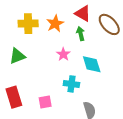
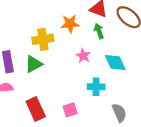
yellow cross: (28, 24) -> (43, 39), moved
orange star: (55, 24) -> (70, 24), turned 30

